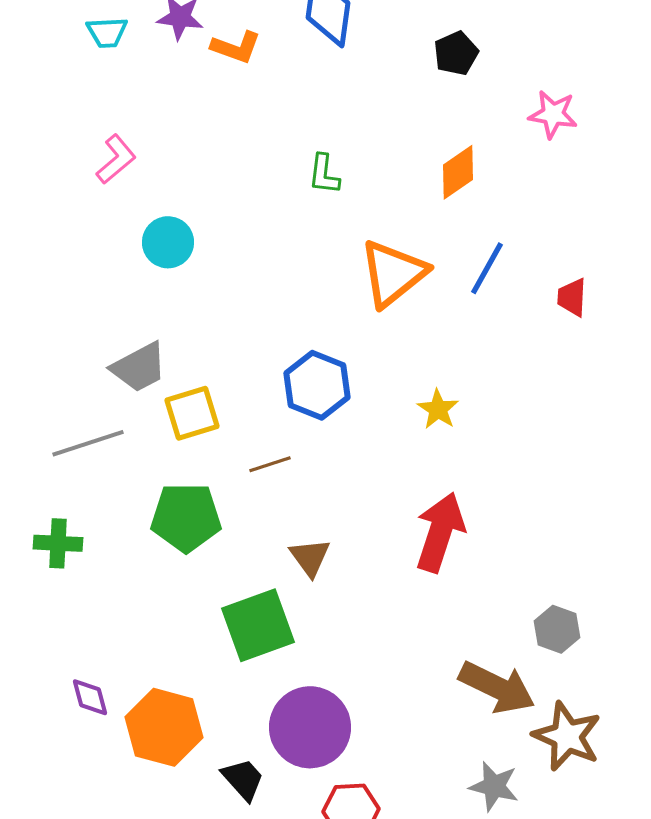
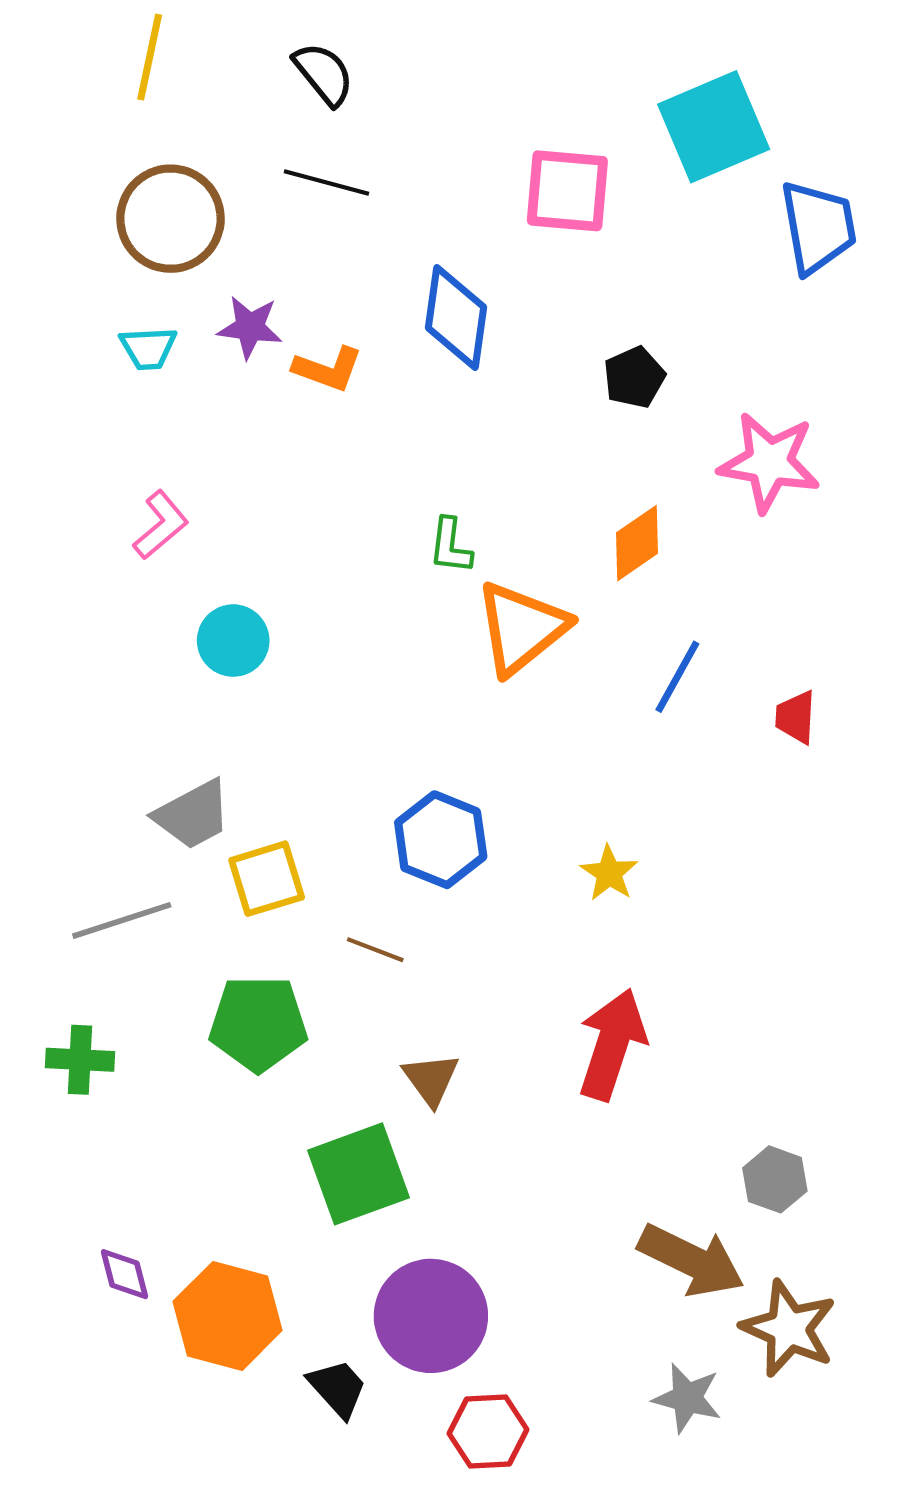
pink star: (553, 114) -> (769, 462), size x1.5
orange triangle: (393, 273) -> (521, 628), moved
brown line: (270, 464) -> (375, 950), turned 39

